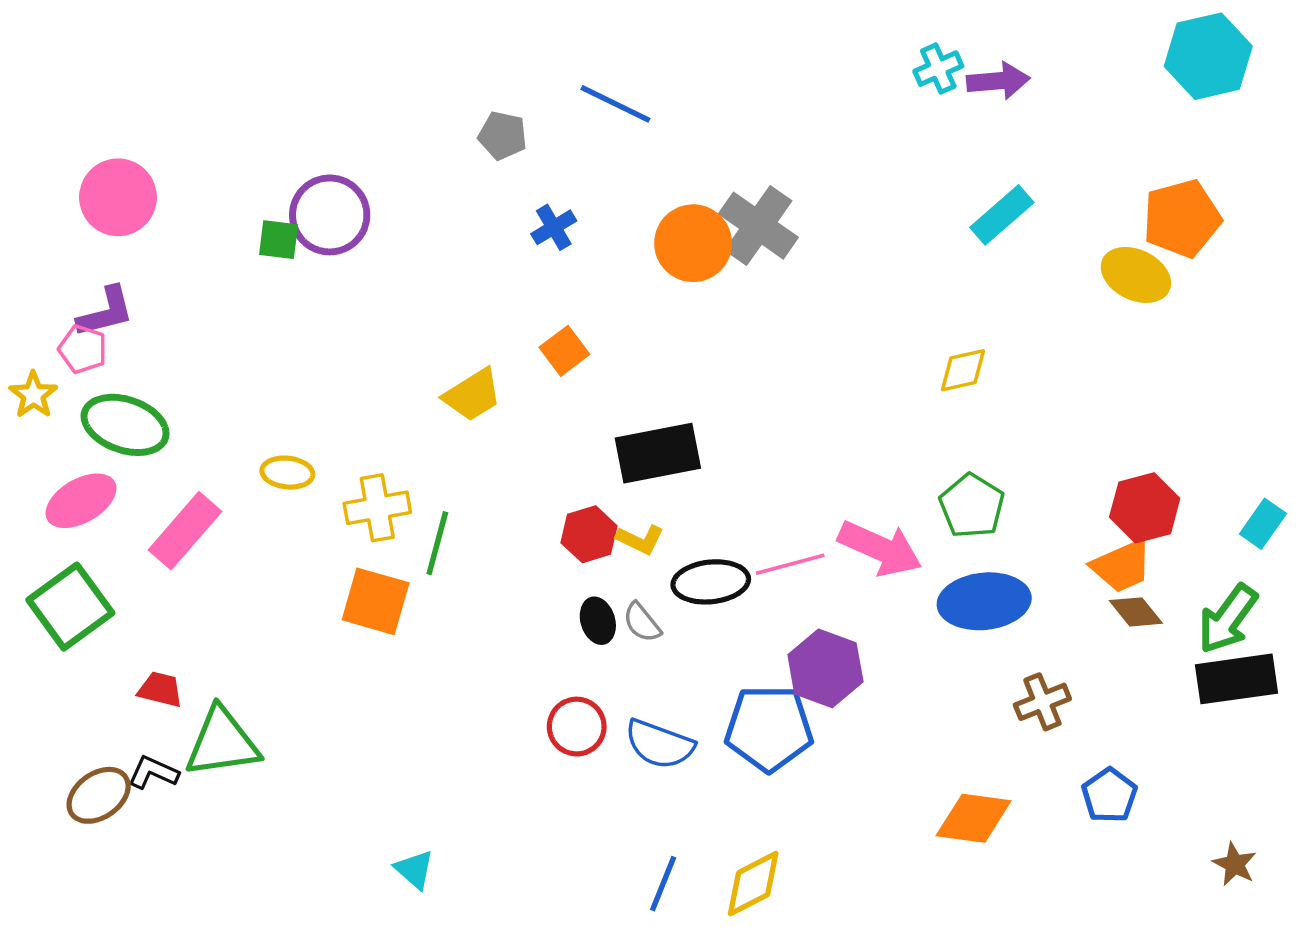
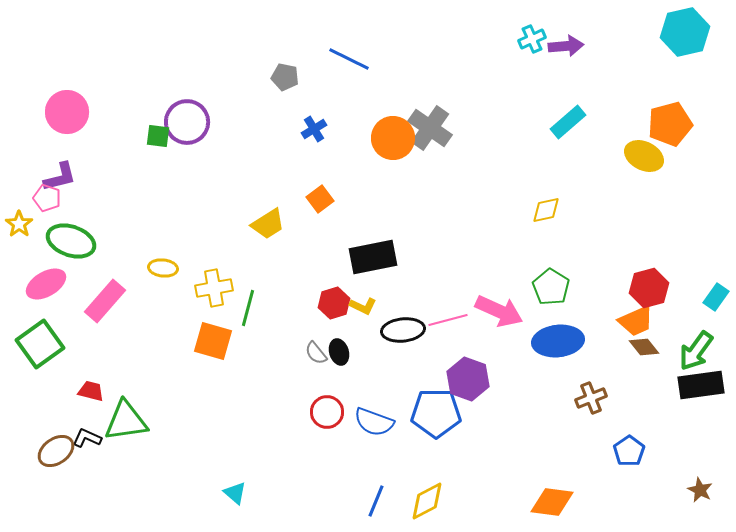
gray semicircle: (642, 622) -> (316, 353), moved
orange diamond: (974, 818) -> (552, 502), moved

